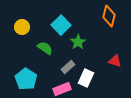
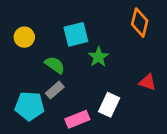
cyan square: (61, 25) -> (76, 34), turned 30
gray rectangle: (68, 67) -> (55, 90), moved
cyan pentagon: (26, 79) -> (30, 106), turned -30

